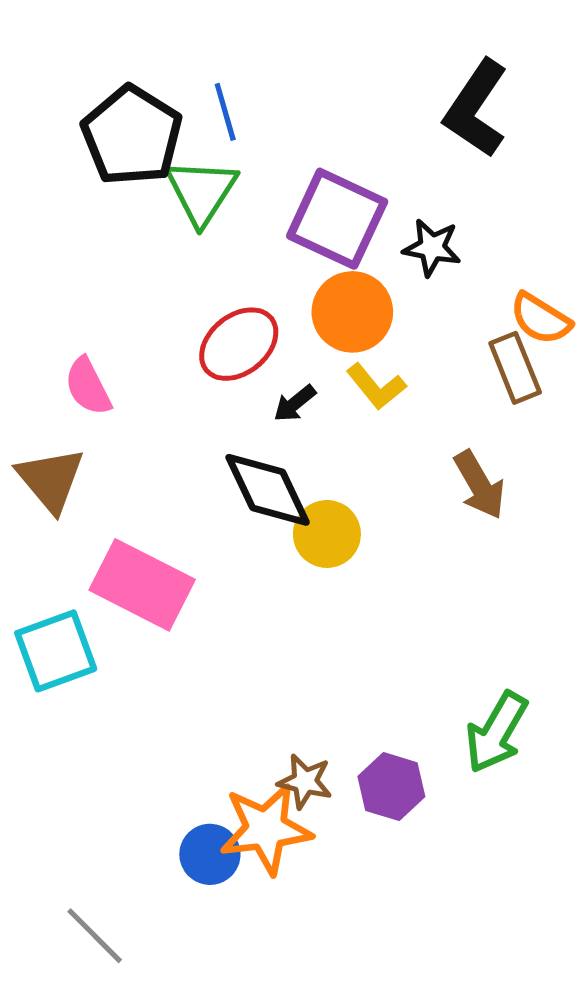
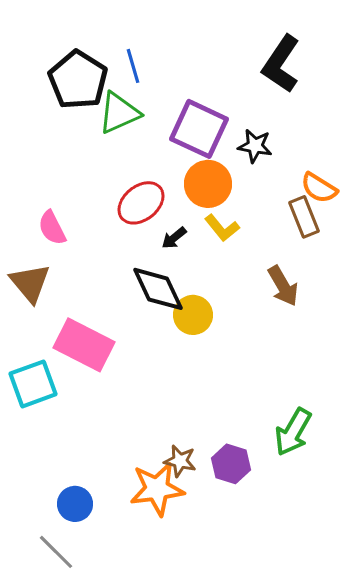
green triangle: (201, 192) -> (119, 113), turned 33
blue circle: (210, 854) -> (75, 504), moved

